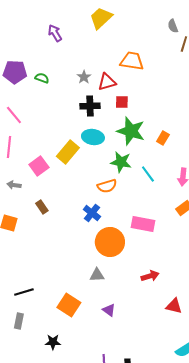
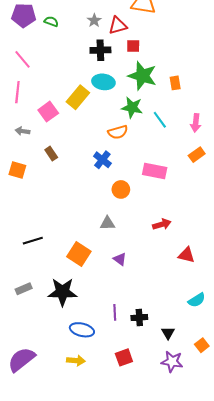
orange rectangle: (163, 138) -> (175, 83), turned -40
orange circle: (110, 242) -> (121, 189), size x0.6
gray rectangle: (19, 321) -> (24, 289), moved, turned 56
black star: (53, 342) -> (62, 292), size x1.8

